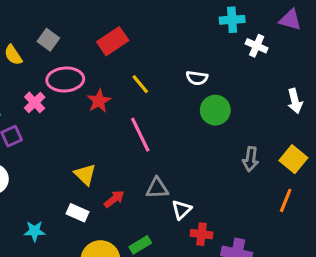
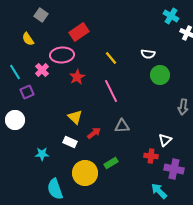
cyan cross: (232, 20) -> (171, 16), turned 35
gray square: (48, 40) -> (41, 15), moved
red rectangle: (113, 41) -> (79, 32), moved
red star: (99, 101) -> (77, 77), moved
white triangle: (182, 210) -> (165, 140), moved

